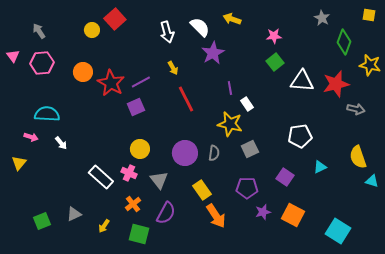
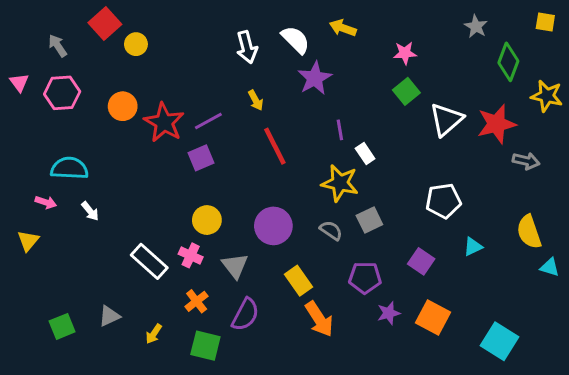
red square: (115, 19) -> (105, 23), moved
white triangle: (302, 81) -> (446, 120), turned -45
gray semicircle: (214, 153) -> (331, 230), moved, turned -63

